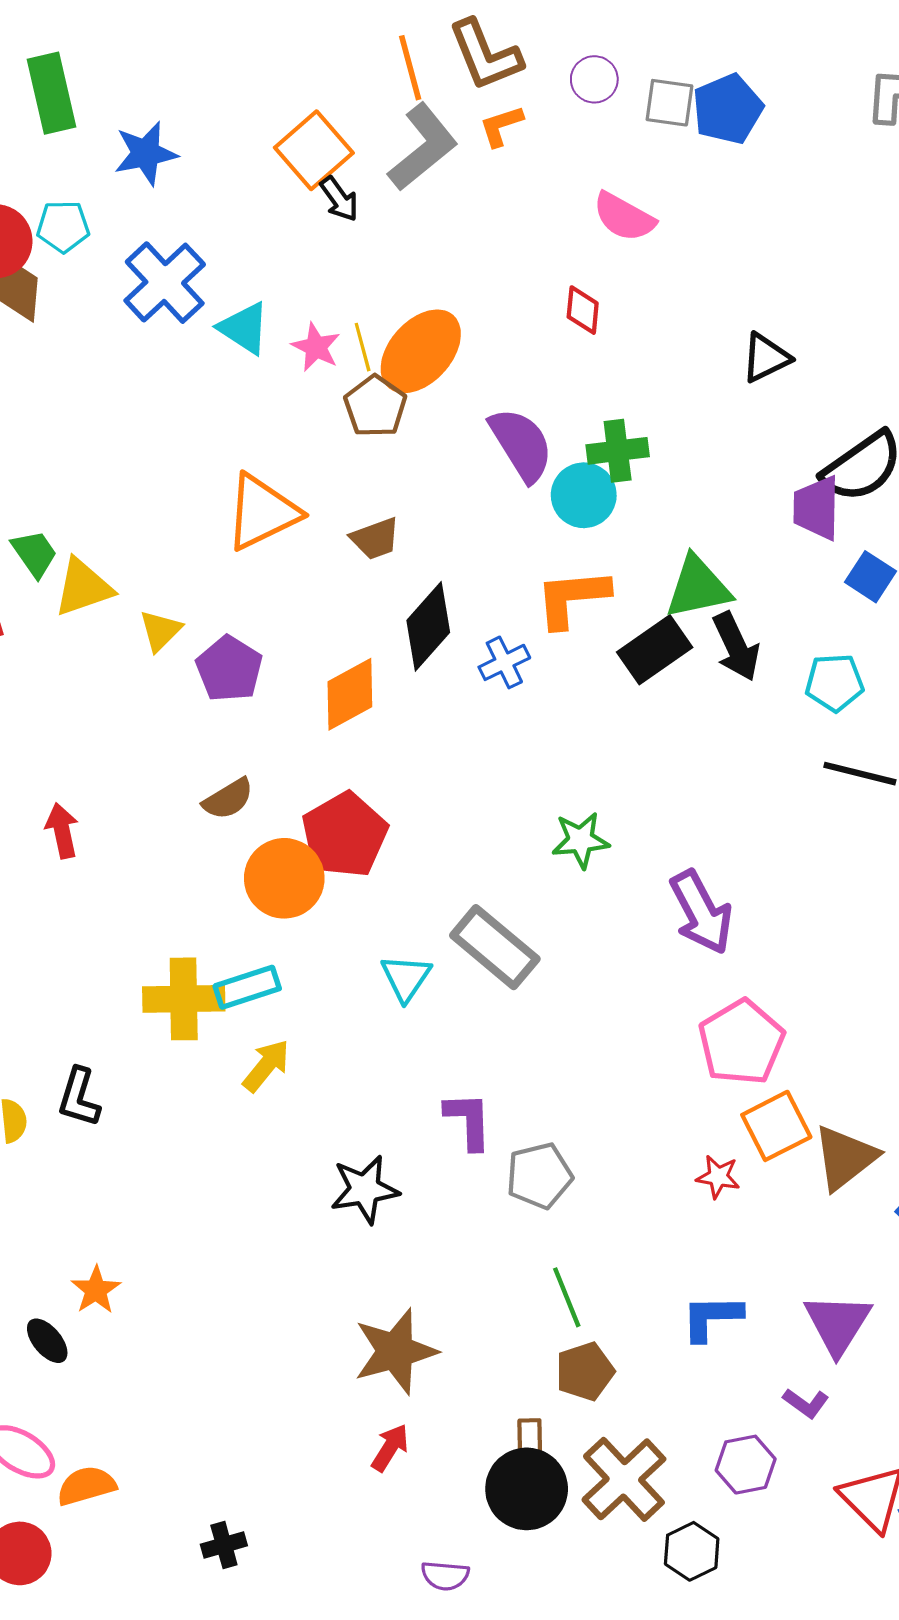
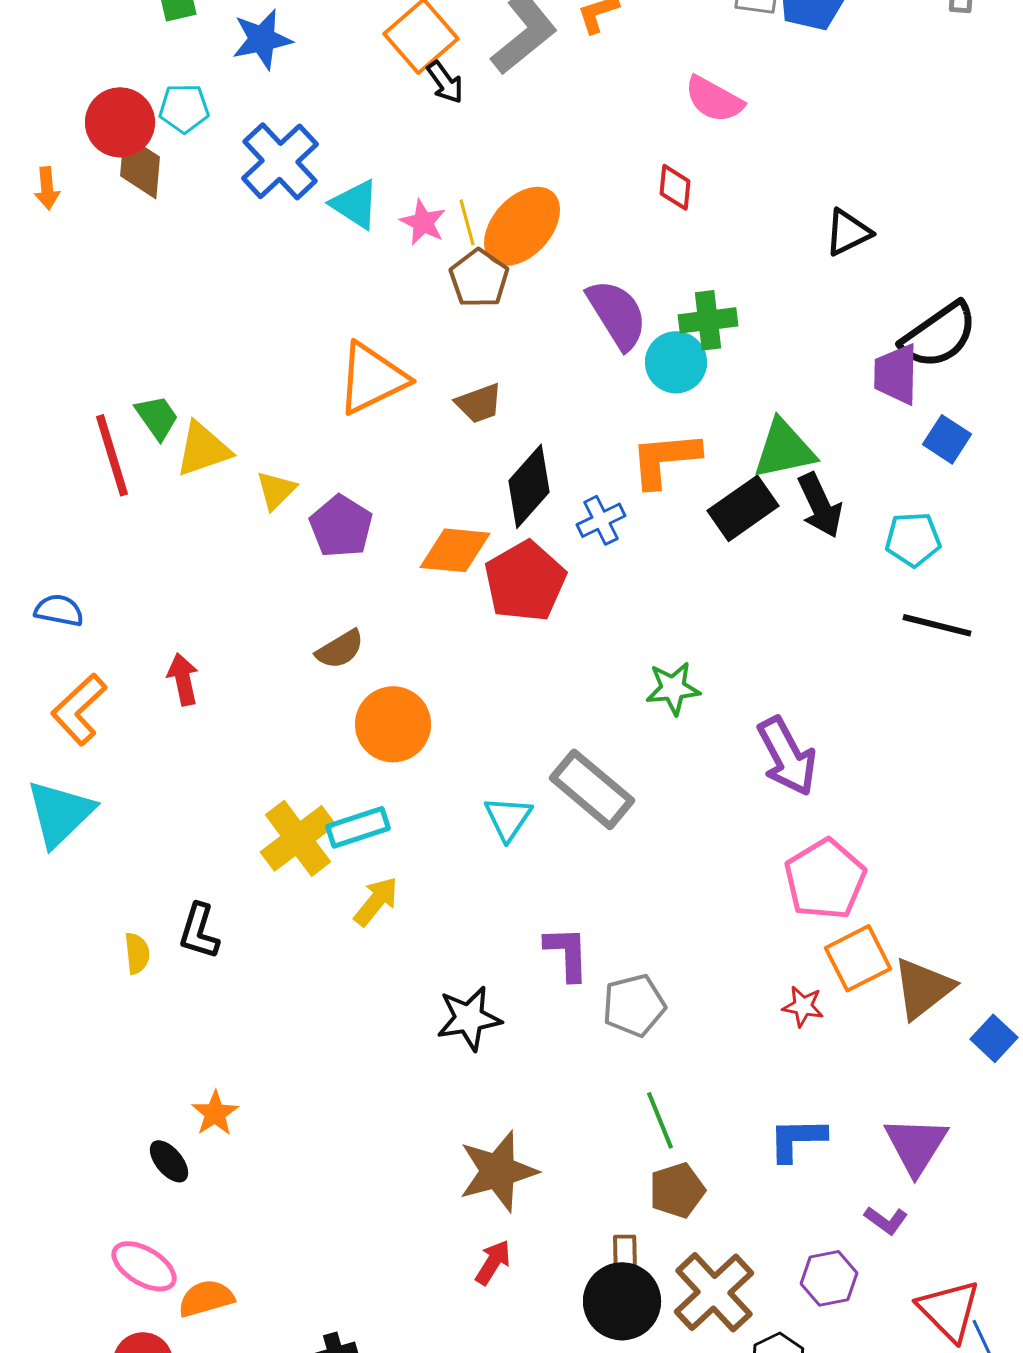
orange diamond: (350, 694) -> (455, 550), turned 34
red pentagon: (345, 835) -> (525, 581), moved
yellow cross: (184, 999) -> (298, 838), turned -36

